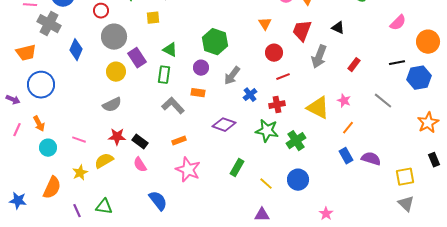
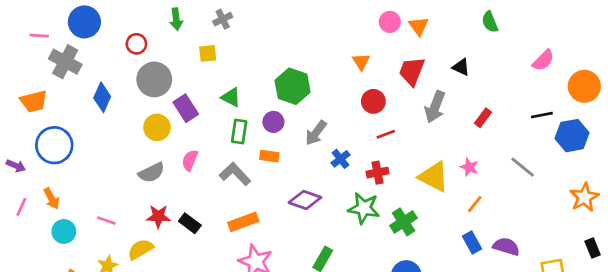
green rectangle: (164, 75) -> (239, 131), moved
orange rectangle: (179, 141) -> (243, 222), size x1.5
pink semicircle: (140, 165) -> (190, 160), moved, turned 56

